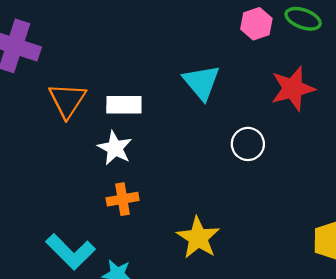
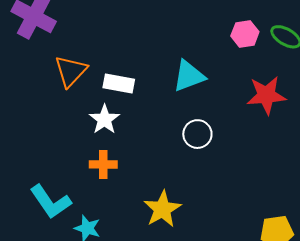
cyan triangle: (201, 82) -> (189, 76), turned 39
white circle: (248, 144) -> (197, 134), moved

